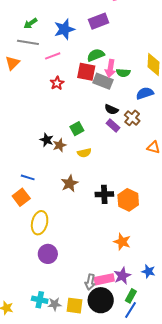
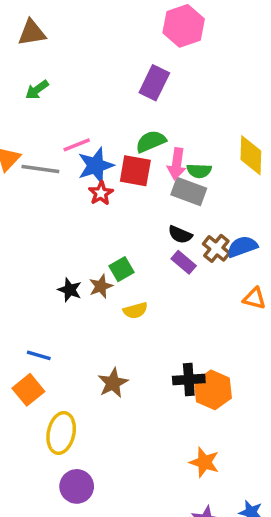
purple rectangle: (99, 21) -> (154, 83), turned -42
blue star: (64, 29) -> (96, 166), moved
gray line: (28, 42) -> (40, 169), moved
gray rectangle: (103, 81) -> (189, 191), moved
red star: (57, 83) -> (101, 193), moved
blue semicircle: (145, 93) -> (242, 247), moved
brown star: (59, 145) -> (101, 286), moved
brown star: (70, 183) -> (113, 383), moved
black cross: (104, 194) -> (189, 379), moved

